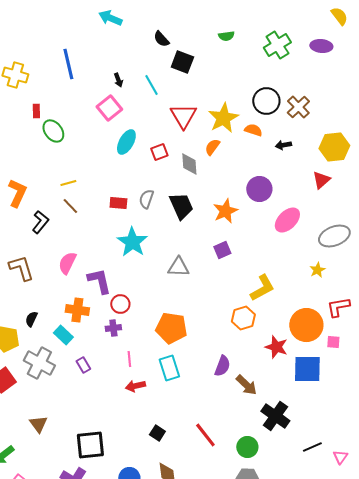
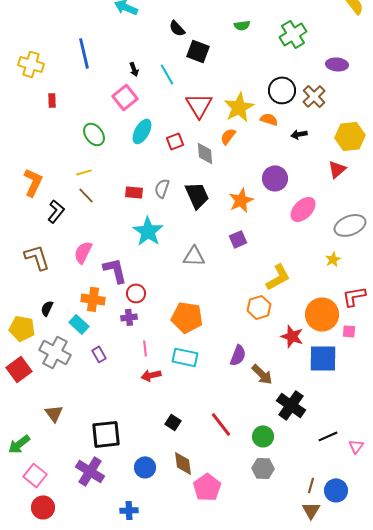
purple ellipse: (321, 46) -> (337, 64), moved
green ellipse: (53, 131) -> (94, 134), moved
cyan rectangle: (169, 368) -> (185, 357), turned -60

